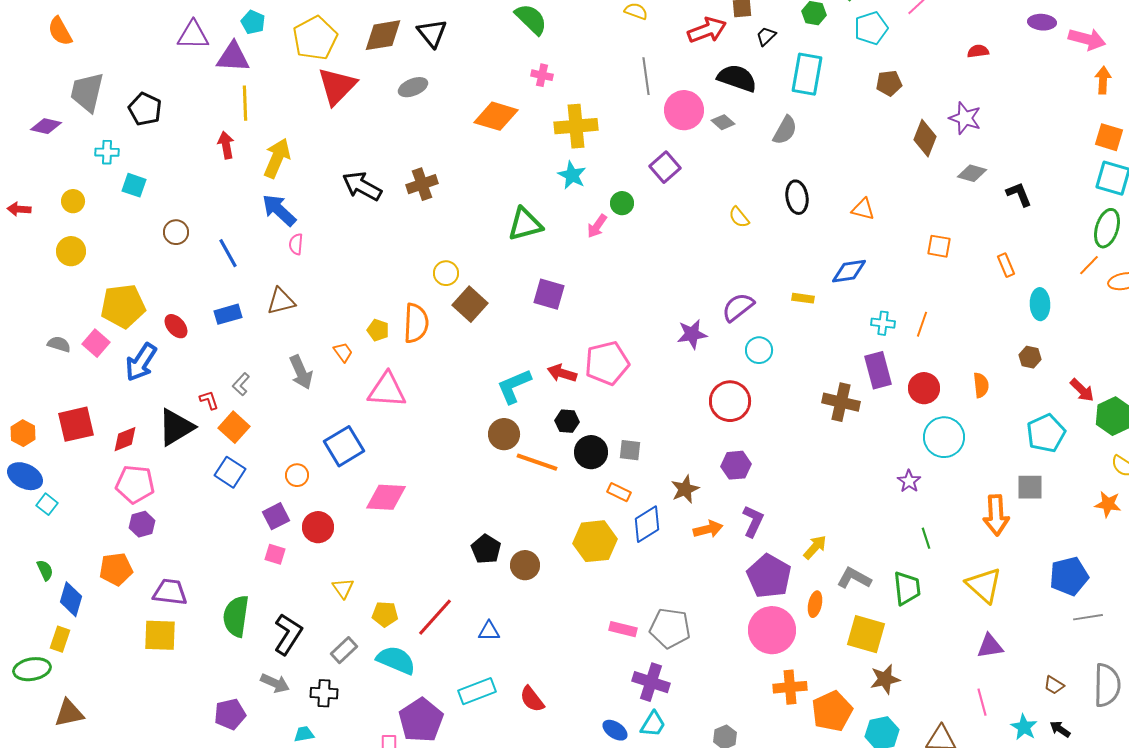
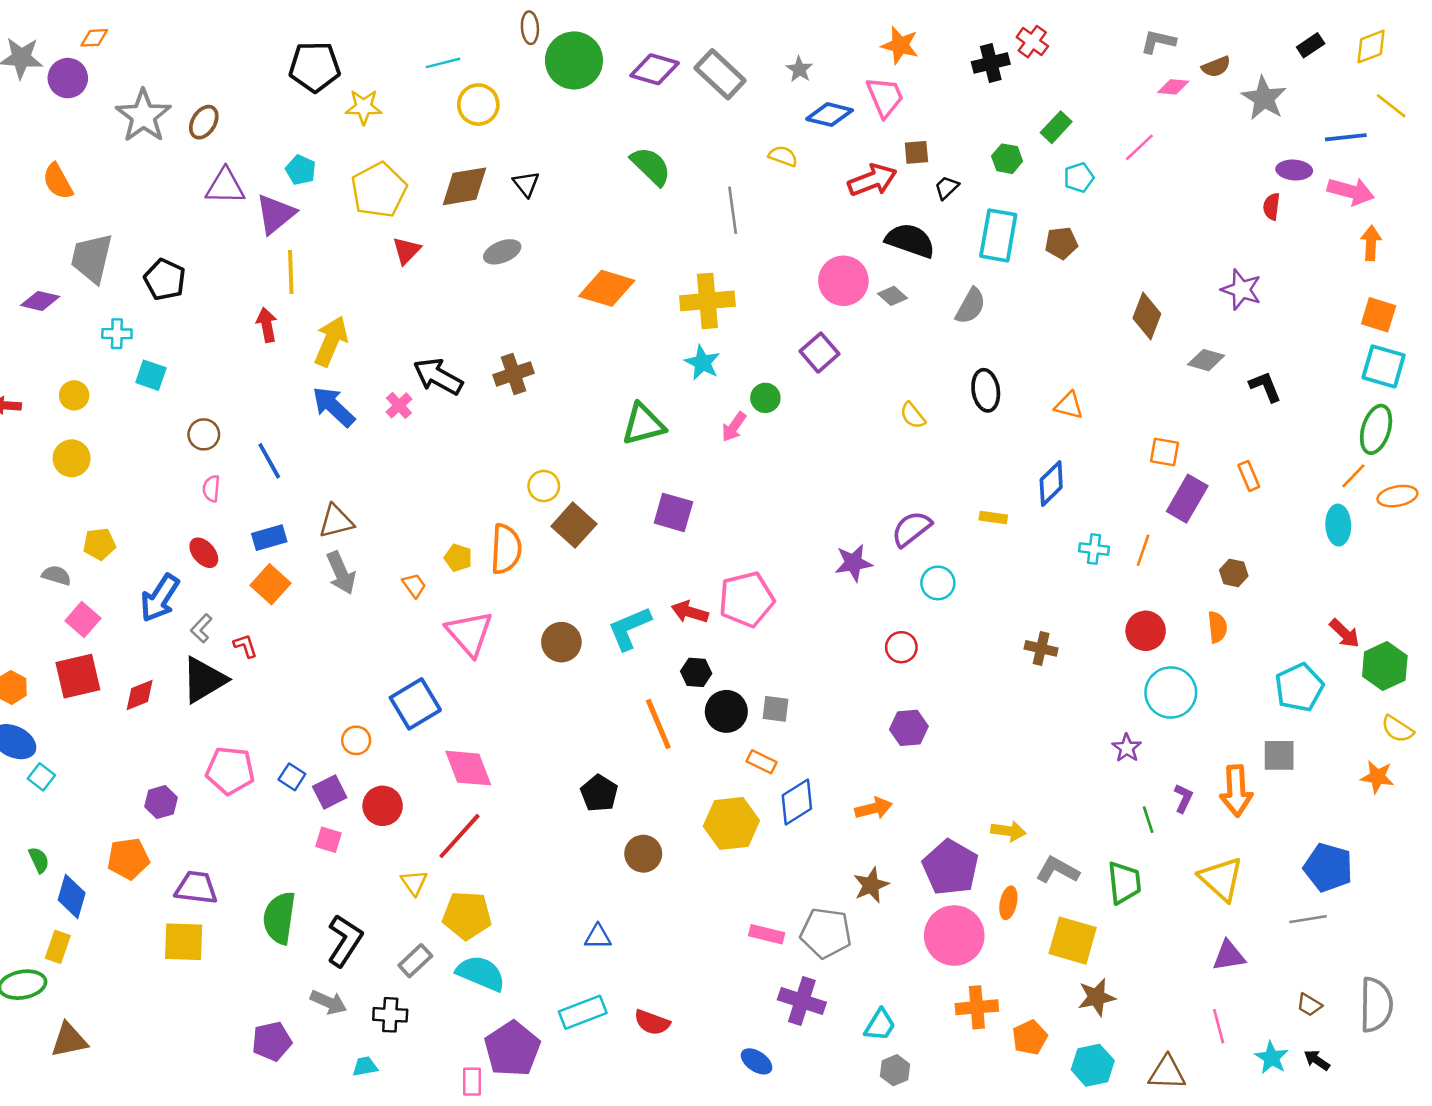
cyan pentagon: (871, 28) -> (1079, 178), size x0.7
black triangle: (432, 33) -> (526, 184), size x0.7
red semicircle: (978, 51) -> (1272, 206), moved, turned -75
purple triangle: (233, 57) -> (276, 214), turned -42
pink cross: (542, 75) -> (399, 405), moved, turned 35
gray line: (646, 76) -> (733, 210), moved
brown pentagon: (889, 83) -> (1061, 243), moved
red triangle: (337, 86) -> (407, 251), size x0.6
purple star: (965, 118) -> (1241, 290), moved
pink semicircle: (296, 244) -> (211, 489), moved
blue diamond: (849, 271) -> (1051, 483), turned -36
cyan ellipse: (1040, 304) -> (1338, 525), moved
yellow pentagon: (123, 306) -> (99, 544), moved, size x0.6
pink square: (96, 343) -> (83, 619), moved
brown hexagon: (1030, 357) -> (1234, 573), moved
purple rectangle: (878, 370) -> (1187, 499), moved, turned 45
gray arrow: (301, 372) -> (341, 573), moved
gray L-shape: (241, 384) -> (201, 628), moved
pink triangle: (387, 390) -> (469, 633), turned 45
red circle: (730, 401) -> (901, 647), size x0.6
brown cross: (841, 402) -> (1041, 648), size x0.7
orange square: (234, 427) -> (271, 584), moved
brown circle: (504, 434) -> (561, 642), moved
orange line: (537, 462) -> (658, 724), turned 48
blue square: (230, 472) -> (292, 777), moved, size x0.7
pink pentagon: (135, 484) -> (230, 771), moved
brown star: (685, 489) -> (871, 885), moved
pink diamond: (386, 497) -> (468, 768), turned 66
purple L-shape: (753, 521) -> (1183, 798), moved, size x0.7
yellow arrow: (815, 547) -> (1008, 831), turned 56
black pentagon: (486, 549) -> (599, 793), moved
blue pentagon: (1069, 576) -> (1328, 868), turned 30
yellow pentagon: (385, 614) -> (467, 915), size x1.5
red line: (435, 617) -> (459, 836), moved
gray line: (1088, 617) -> (1308, 919), moved
red semicircle: (532, 699) -> (652, 1022), turned -32
orange pentagon: (832, 711) -> (1030, 1038), size x0.7
cyan trapezoid: (653, 724) -> (880, 1025), moved

